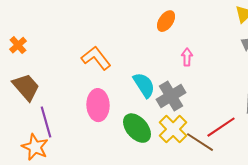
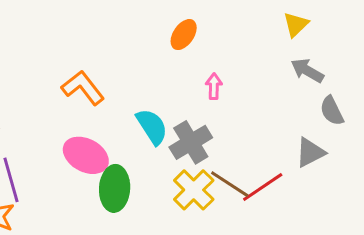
pink ellipse: (98, 105) -> (86, 155), turned -60
green ellipse: (137, 128) -> (115, 188), moved, turned 44
brown line: (200, 142) -> (230, 184), moved

